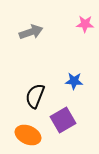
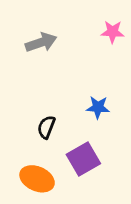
black semicircle: (35, 96) -> (46, 127), size x0.7

